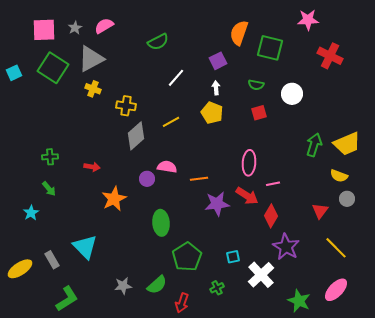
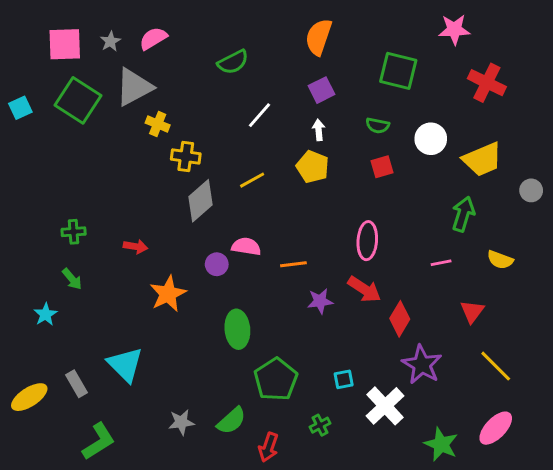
orange semicircle: (239, 33) -> (319, 37), moved
yellow cross: (93, 89) -> (158, 124), moved
yellow trapezoid: (347, 144) -> (482, 159), moved
pink line: (273, 184) -> (441, 263), moved
gray circle: (347, 199) -> (531, 190), moved
purple star: (217, 204) -> (320, 301), size x0.7

